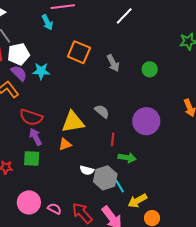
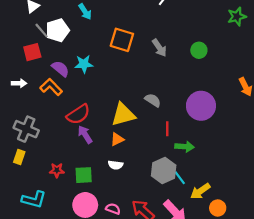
white pentagon: (19, 54) -> (58, 30), moved
red semicircle: (31, 117) -> (78, 114), turned -45
green square: (32, 159) -> (84, 175), moved
white semicircle: (87, 170) -> (115, 165), moved

